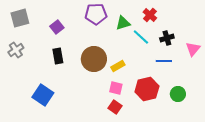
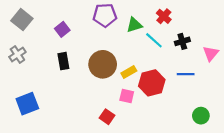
gray square: (20, 18) -> (22, 20), turned -36
blue line: (164, 61) -> (186, 74), moved
red hexagon: (147, 89) -> (152, 83), moved
green circle: (178, 94) -> (201, 116), moved
blue square: (43, 95) -> (27, 104), moved, turned 35
red square: (115, 107) -> (107, 117), moved

